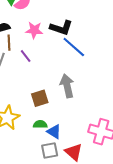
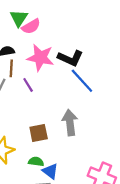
pink star: (34, 30) -> (40, 58), size x1.4

